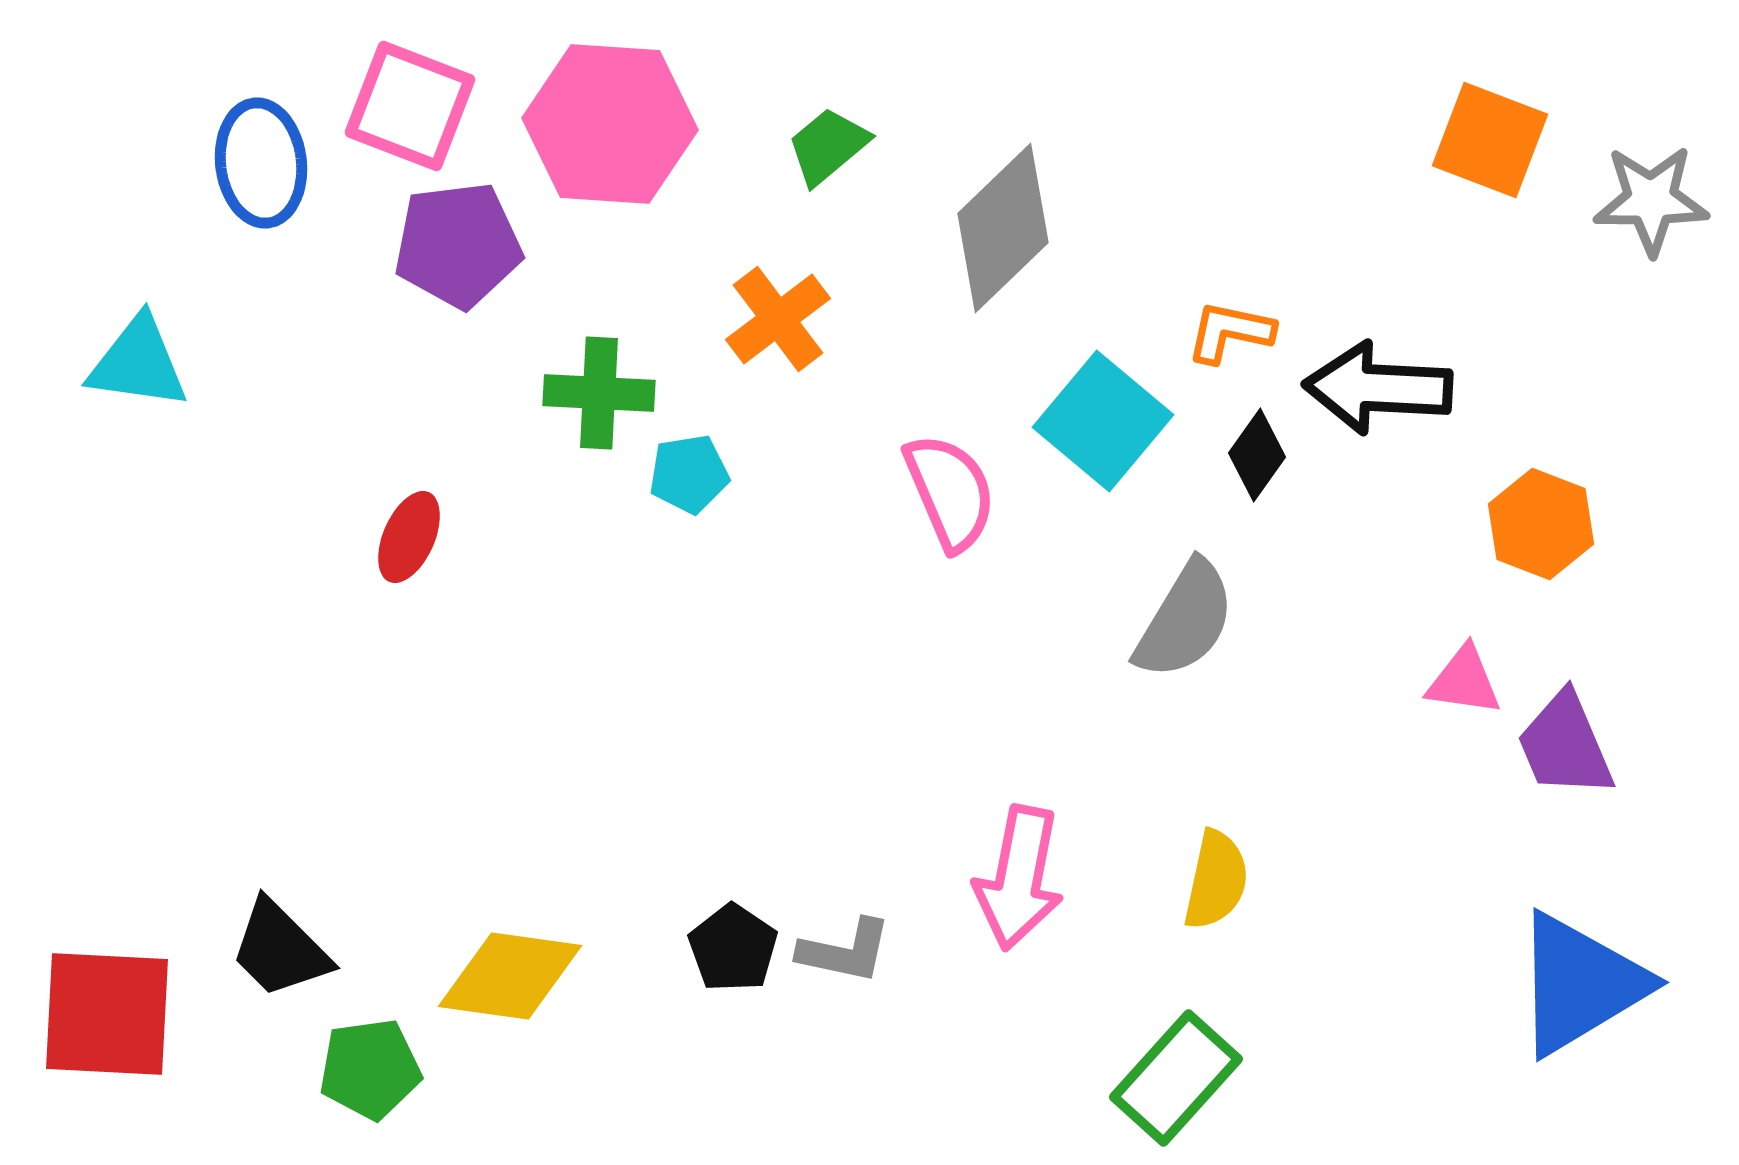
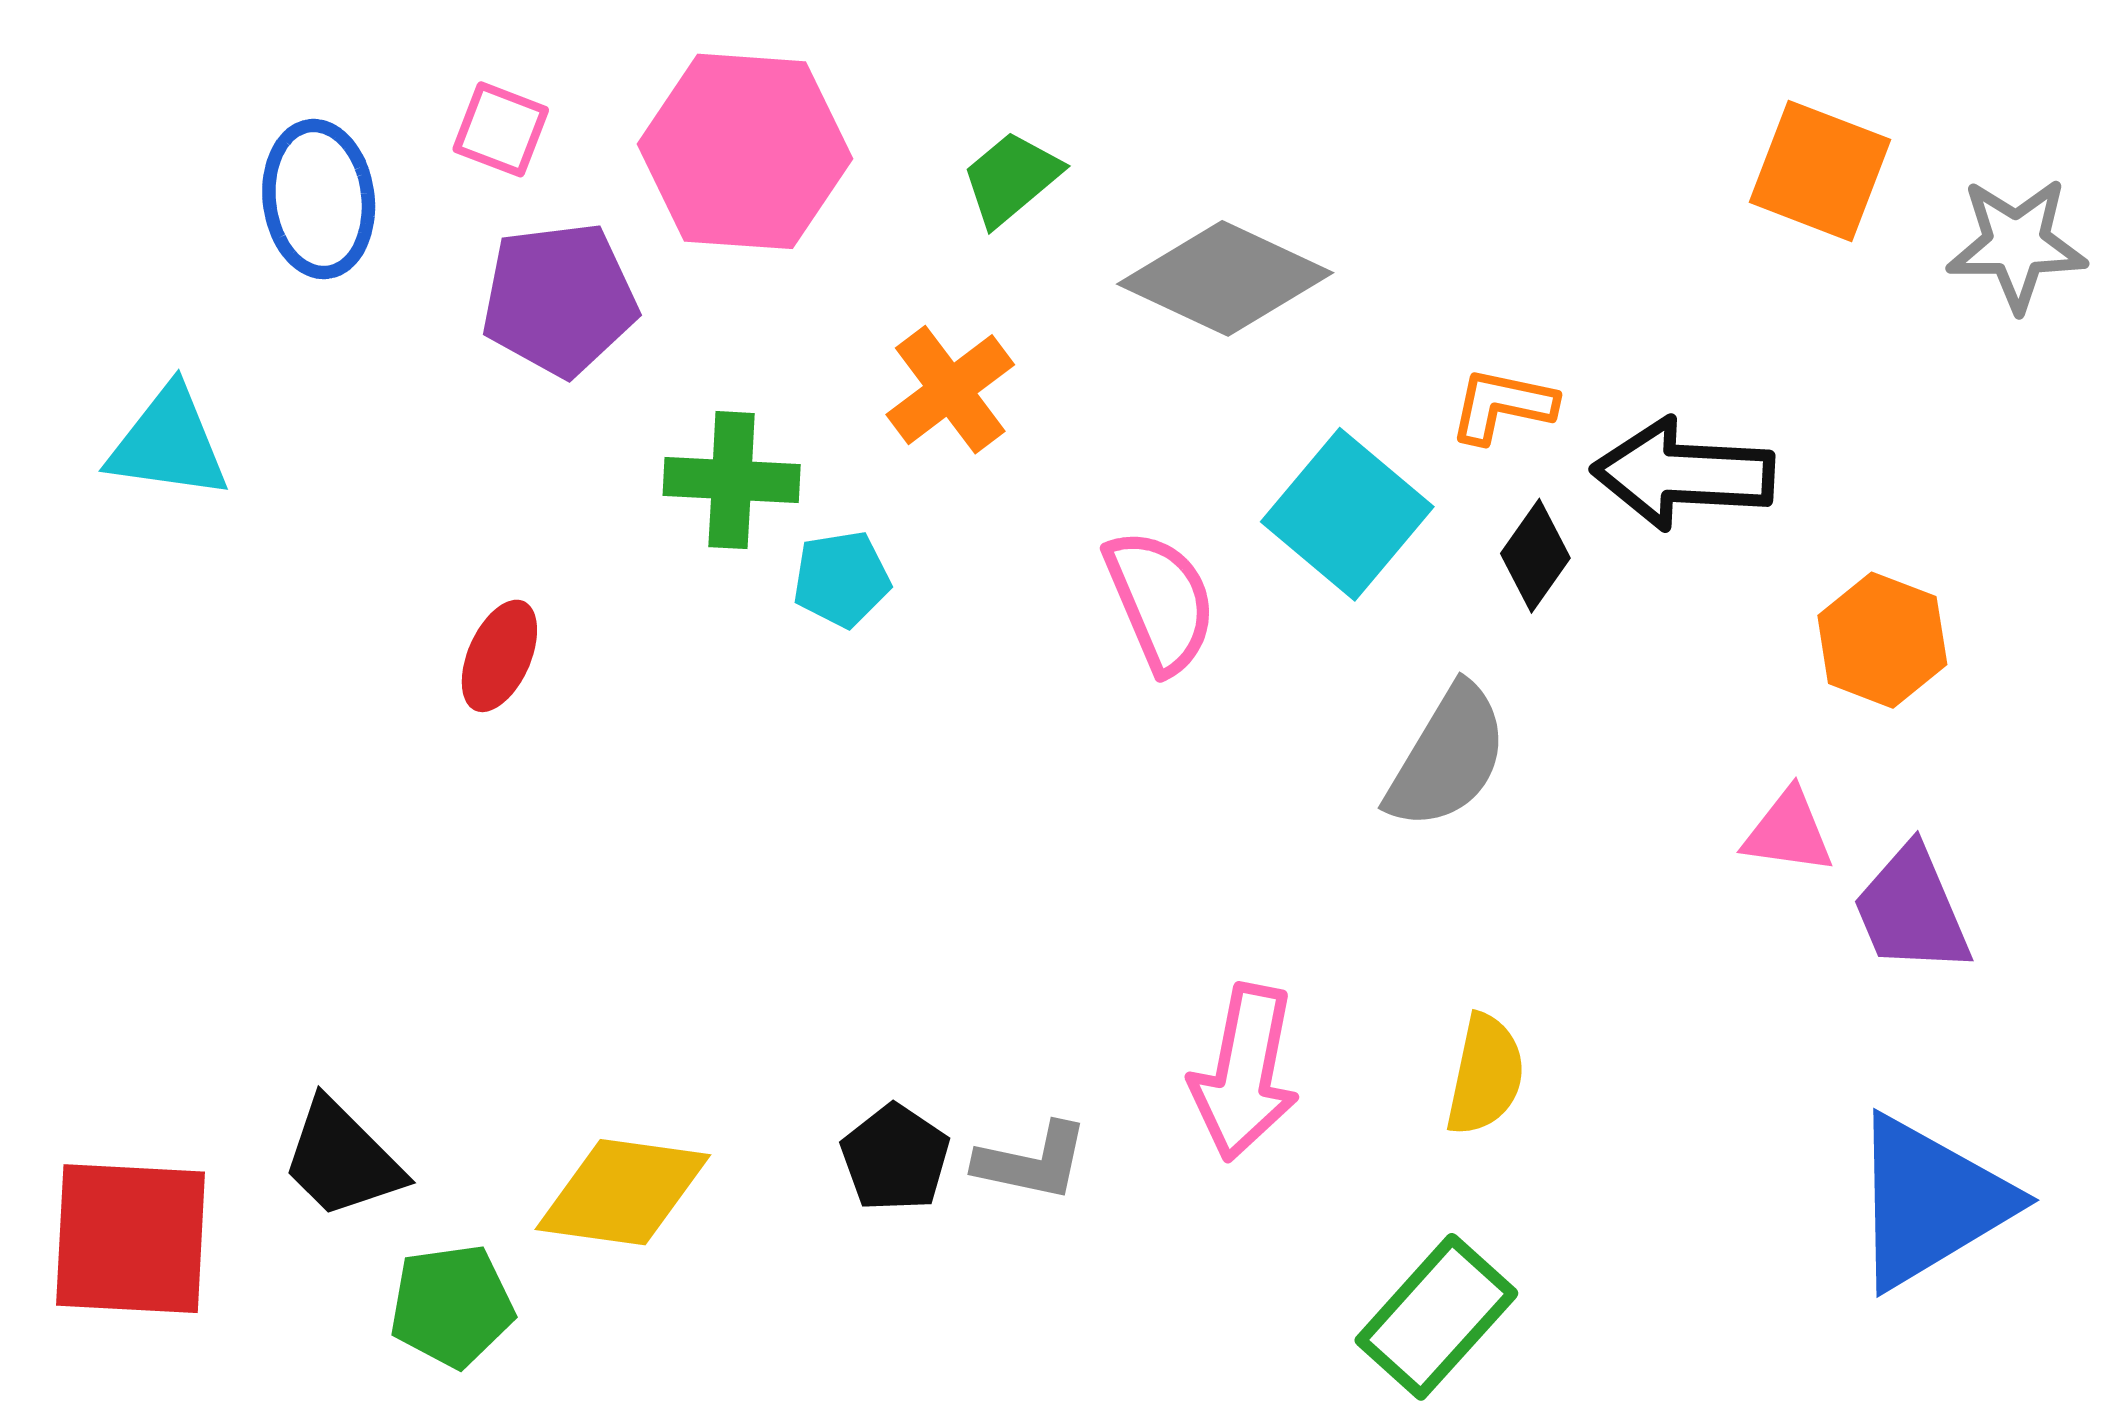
pink square: (410, 106) -> (501, 129), size x0.6
gray diamond: (1003, 228) -> (1225, 278), turned 69

